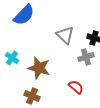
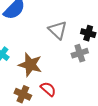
red semicircle: (76, 87) -> (48, 89), moved

